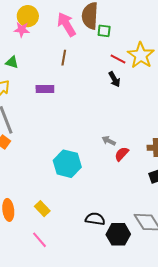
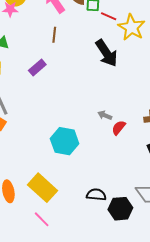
red line: (118, 59) -> (109, 16), moved
black arrow: (114, 79) -> (107, 53), size x1.8
purple rectangle: (45, 89) -> (37, 68), turned -36
yellow rectangle: (42, 209) -> (42, 188), size x1.8

